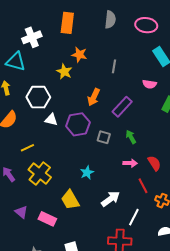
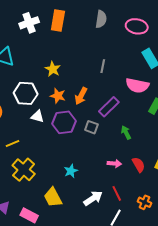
white cross: (32, 37) -> (29, 23), moved
orange star: (79, 55) -> (58, 96), moved
pink semicircle: (150, 84) -> (137, 85), size x1.6
gray square: (104, 137) -> (91, 127), moved
green arrow: (131, 137) -> (126, 133), moved
red line: (143, 186) -> (117, 193), moved

